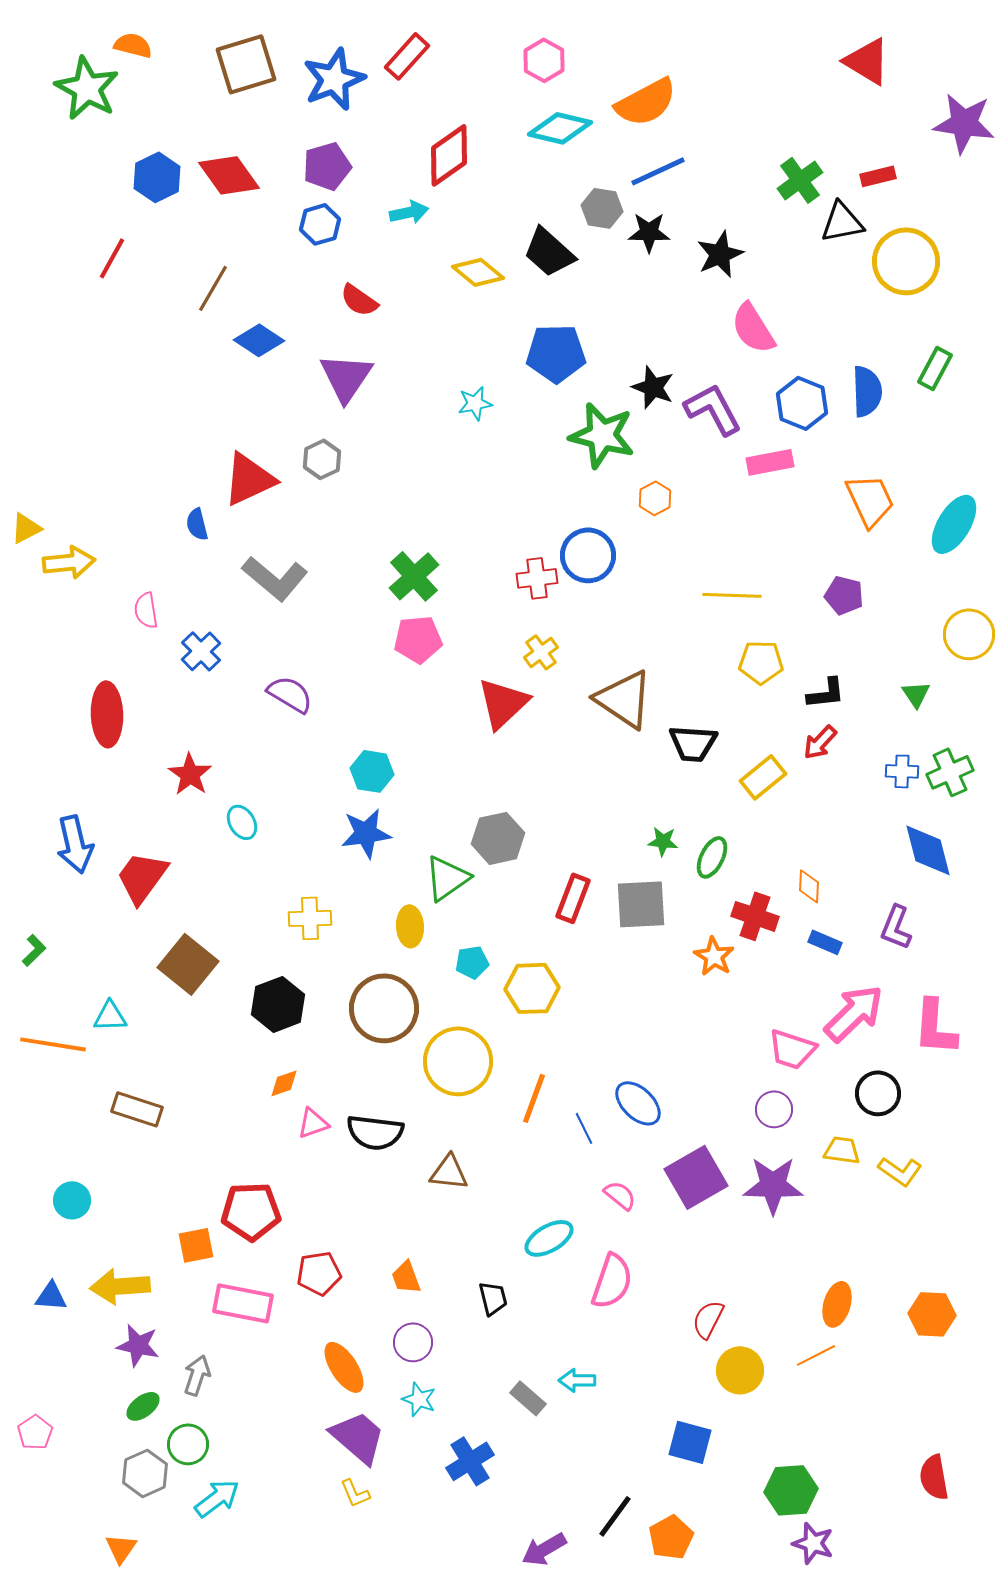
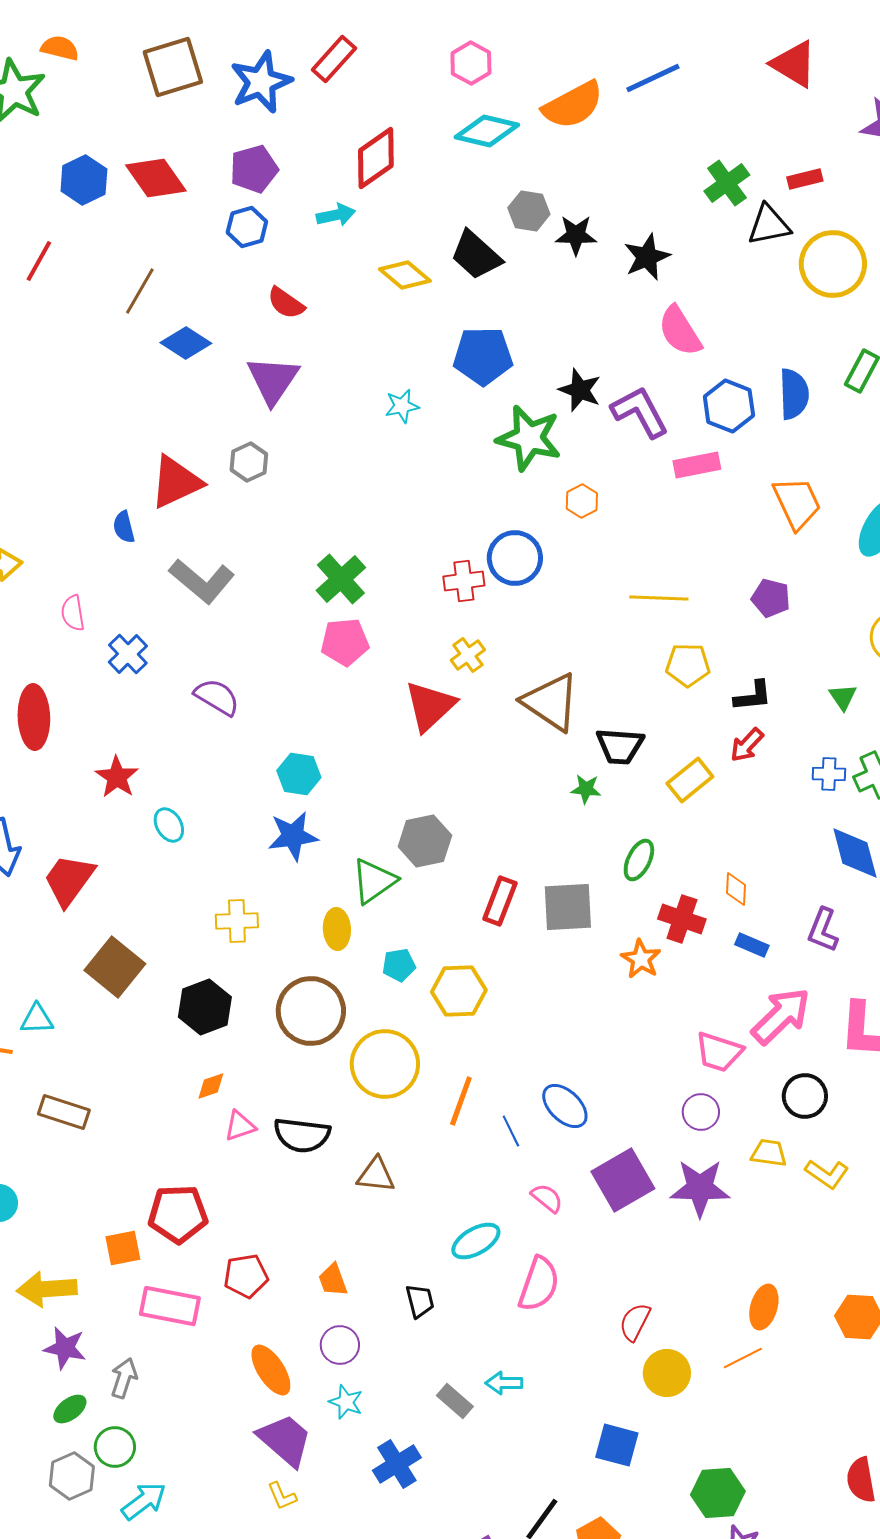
blue line: (658, 171) -> (653, 78), moved
green star: (663, 841) -> (586, 789), moved

